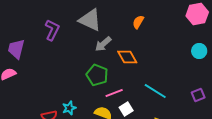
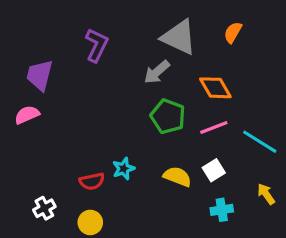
gray triangle: (90, 20) -> (179, 37), moved
gray arrow: (103, 44) -> (157, 72), moved
pink line: (114, 93) -> (214, 127), moved

